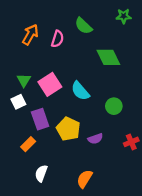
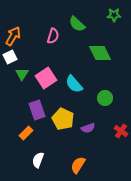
orange arrow: (30, 35) -> (13, 36), moved
white square: (18, 102) -> (10, 57), moved
red cross: (131, 142) -> (121, 131), turned -32

